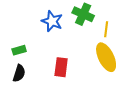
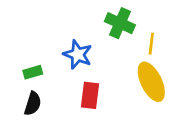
blue star: (52, 21) -> (78, 55), moved

